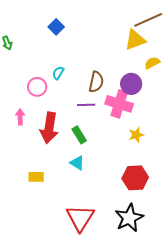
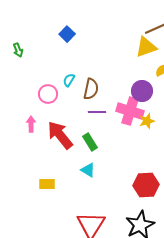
brown semicircle: (96, 82) -> (91, 89), moved
red arrow: (49, 128) -> (60, 135), turned 132
yellow star: (136, 135) -> (147, 121), moved

